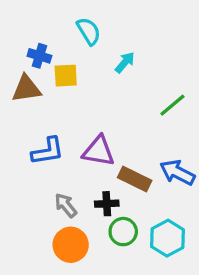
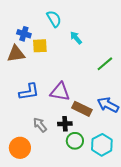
cyan arrow: (125, 62) -> (76, 38), turned -80
orange circle: (71, 245) -> (20, 148), moved

